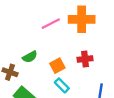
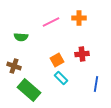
orange cross: (82, 19) -> (79, 18), size x0.6
green semicircle: (30, 57) -> (21, 37), moved, turned 32

